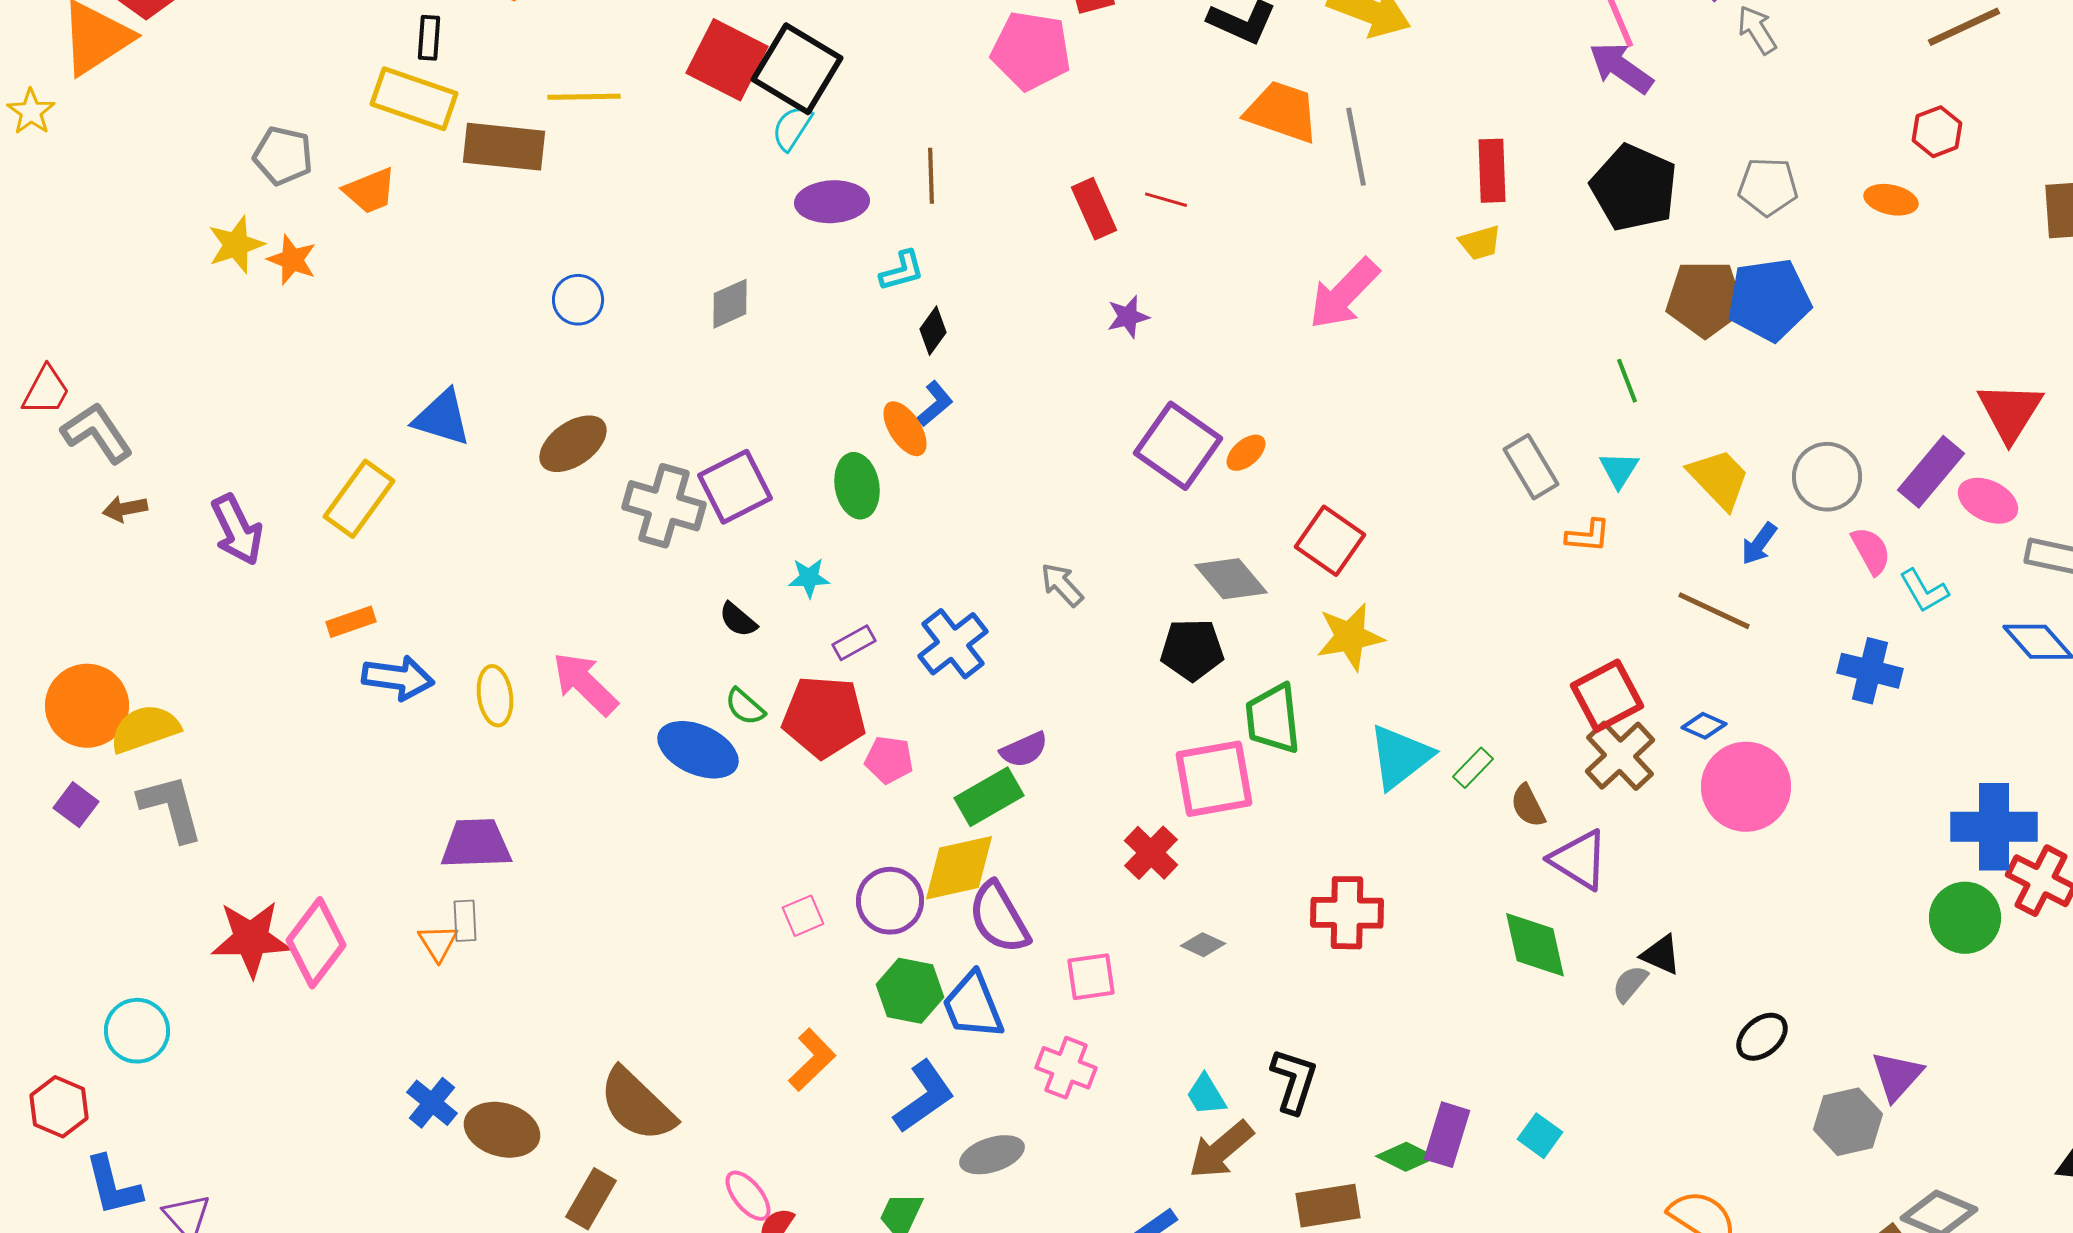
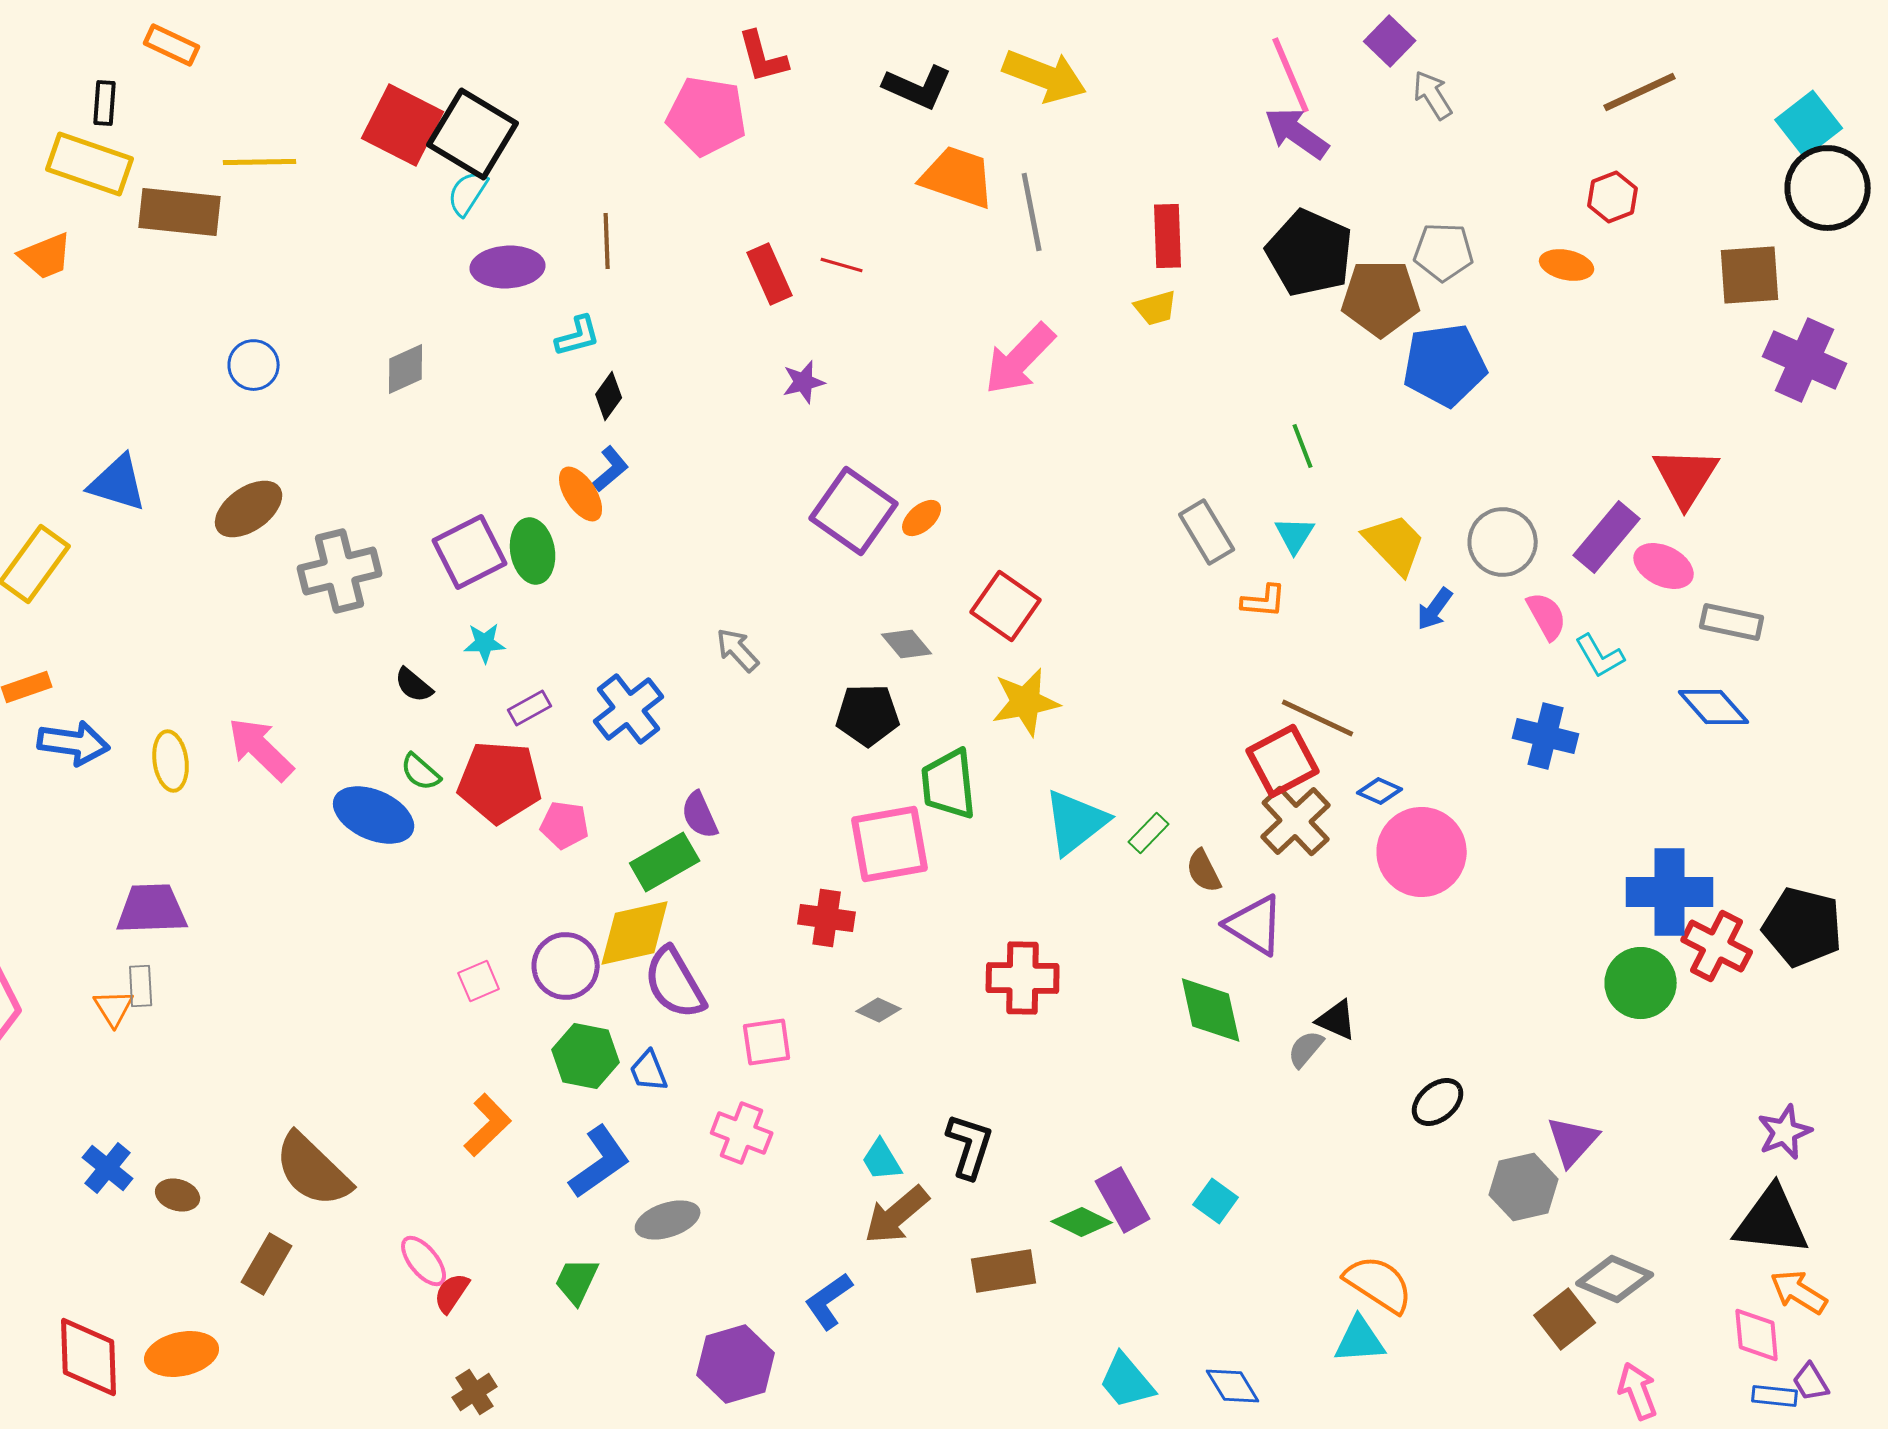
brown pentagon: (1705, 299) -> (1381, 298), moved
purple square: (735, 487) -> (470, 552), moved
gray cross: (664, 506) -> (340, 571), turned -30
gray diamond: (1231, 579) -> (907, 644), size x0.7
brown line: (1714, 611) -> (1318, 718), moved
purple semicircle: (1024, 750) -> (700, 815), turned 90
red cross: (1151, 853) -> (827, 918), turned -36
blue trapezoid: (973, 1006) -> (649, 1071), size x0.6
brown ellipse: (502, 1130) -> (178, 1195), size x0.6
purple rectangle: (1447, 1135) -> (1123, 1200), turned -46

